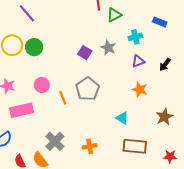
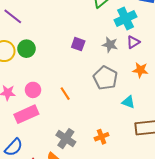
cyan cross: (135, 37) -> (126, 18), size x1.5
gray star: (108, 48) -> (110, 45), moved
pink circle: (42, 85) -> (33, 90), moved
gray pentagon: (88, 89) -> (105, 78), moved

